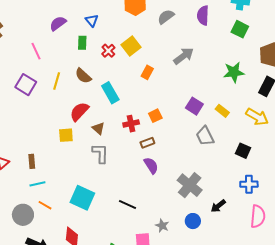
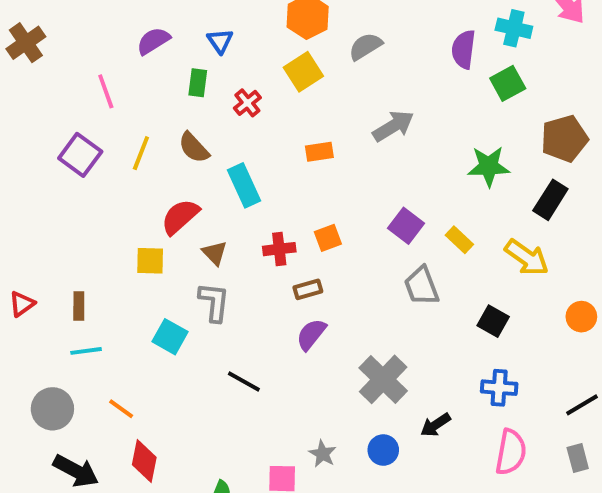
purple semicircle: (203, 15) -> (464, 49), moved
green square: (240, 29) -> (508, 83), turned 30
yellow square: (131, 46) -> (303, 72), moved
orange rectangle: (147, 72) -> (319, 152), turned 48
purple semicircle: (151, 165) -> (311, 334), turned -114
cyan square: (82, 198) -> (170, 337), moved, size x0.7
orange line: (45, 205) -> (121, 409), moved
black line: (127, 205) -> (244, 382), moved

